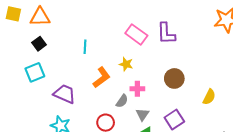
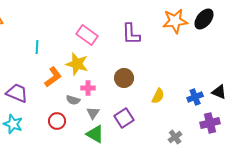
purple L-shape: (166, 33) -> (131, 34), moved
yellow star: (126, 64) -> (77, 64), size x1.6
gray semicircle: (122, 101) -> (73, 100), turned 72

